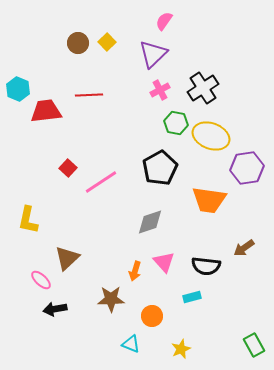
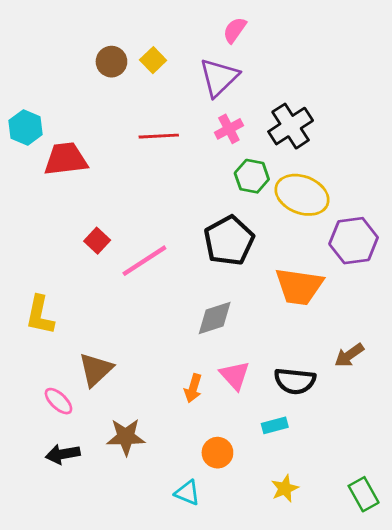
red line: (89, 95) -> (159, 136), moved
brown star: (111, 299) -> (126, 437), moved
black arrow: (55, 309) -> (63, 454), moved
yellow star: (181, 349) -> (285, 488), moved

